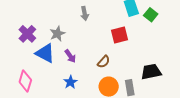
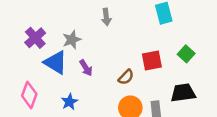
green square: (151, 15) -> (186, 54), moved
red square: (119, 35) -> (152, 61), moved
blue star: (70, 82) -> (69, 102), moved

